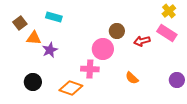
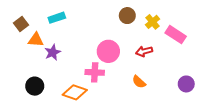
yellow cross: (169, 11) -> (153, 22), moved
cyan rectangle: (54, 17) -> (57, 18), turned -35
brown circle: (117, 31) -> (127, 16), moved
red arrow: (142, 41) -> (144, 51), moved

